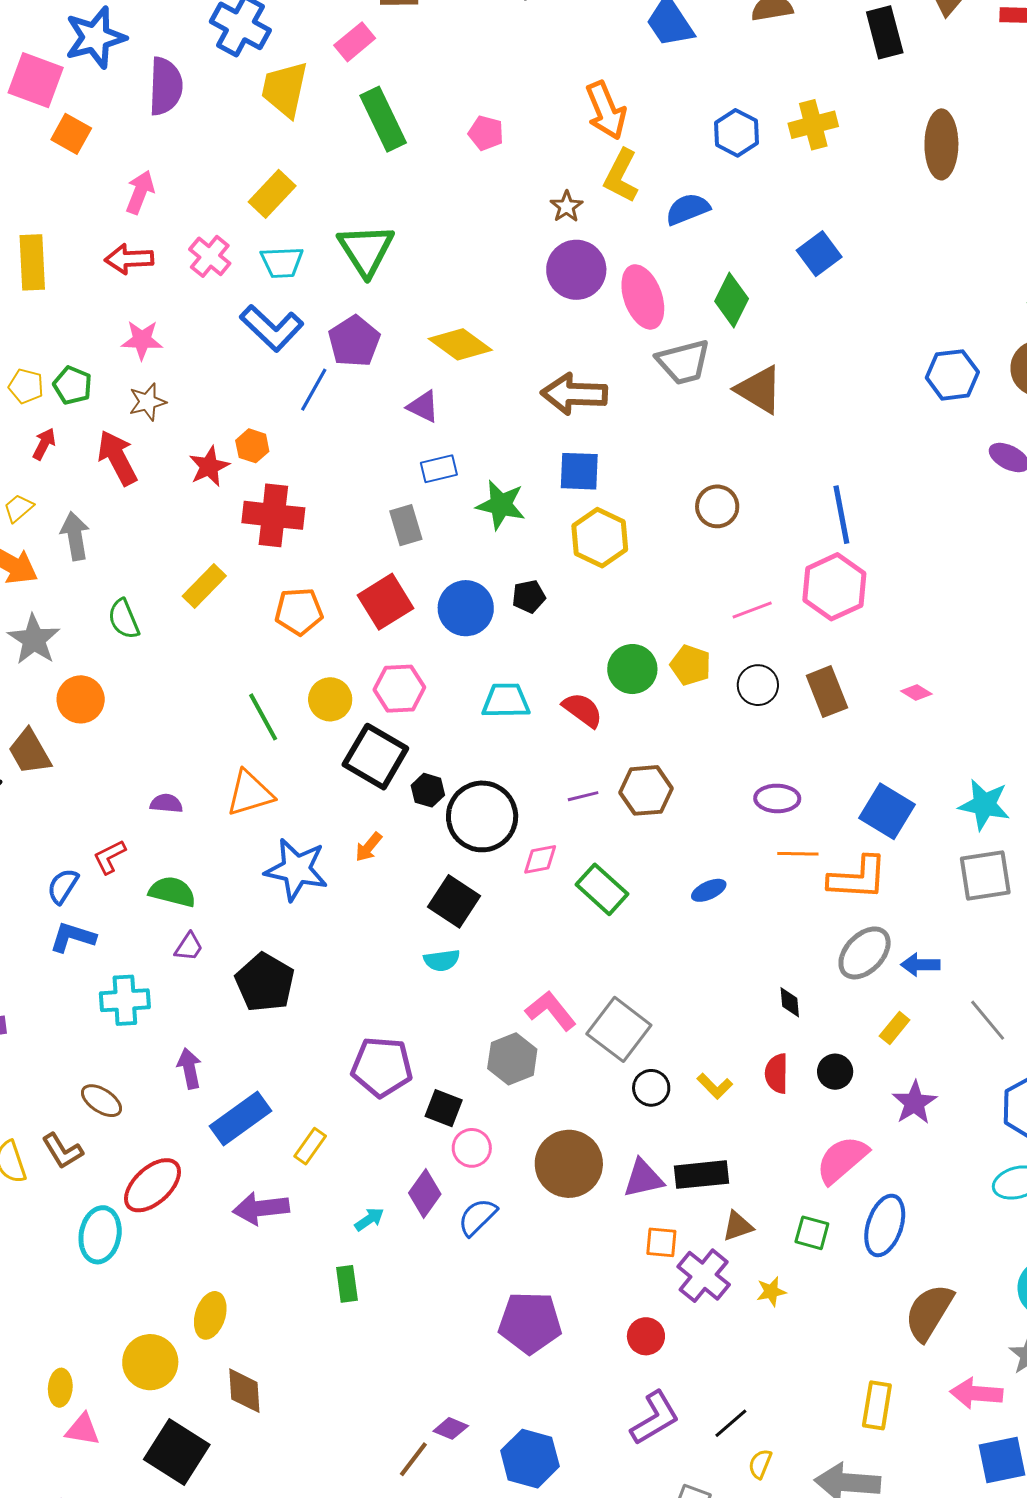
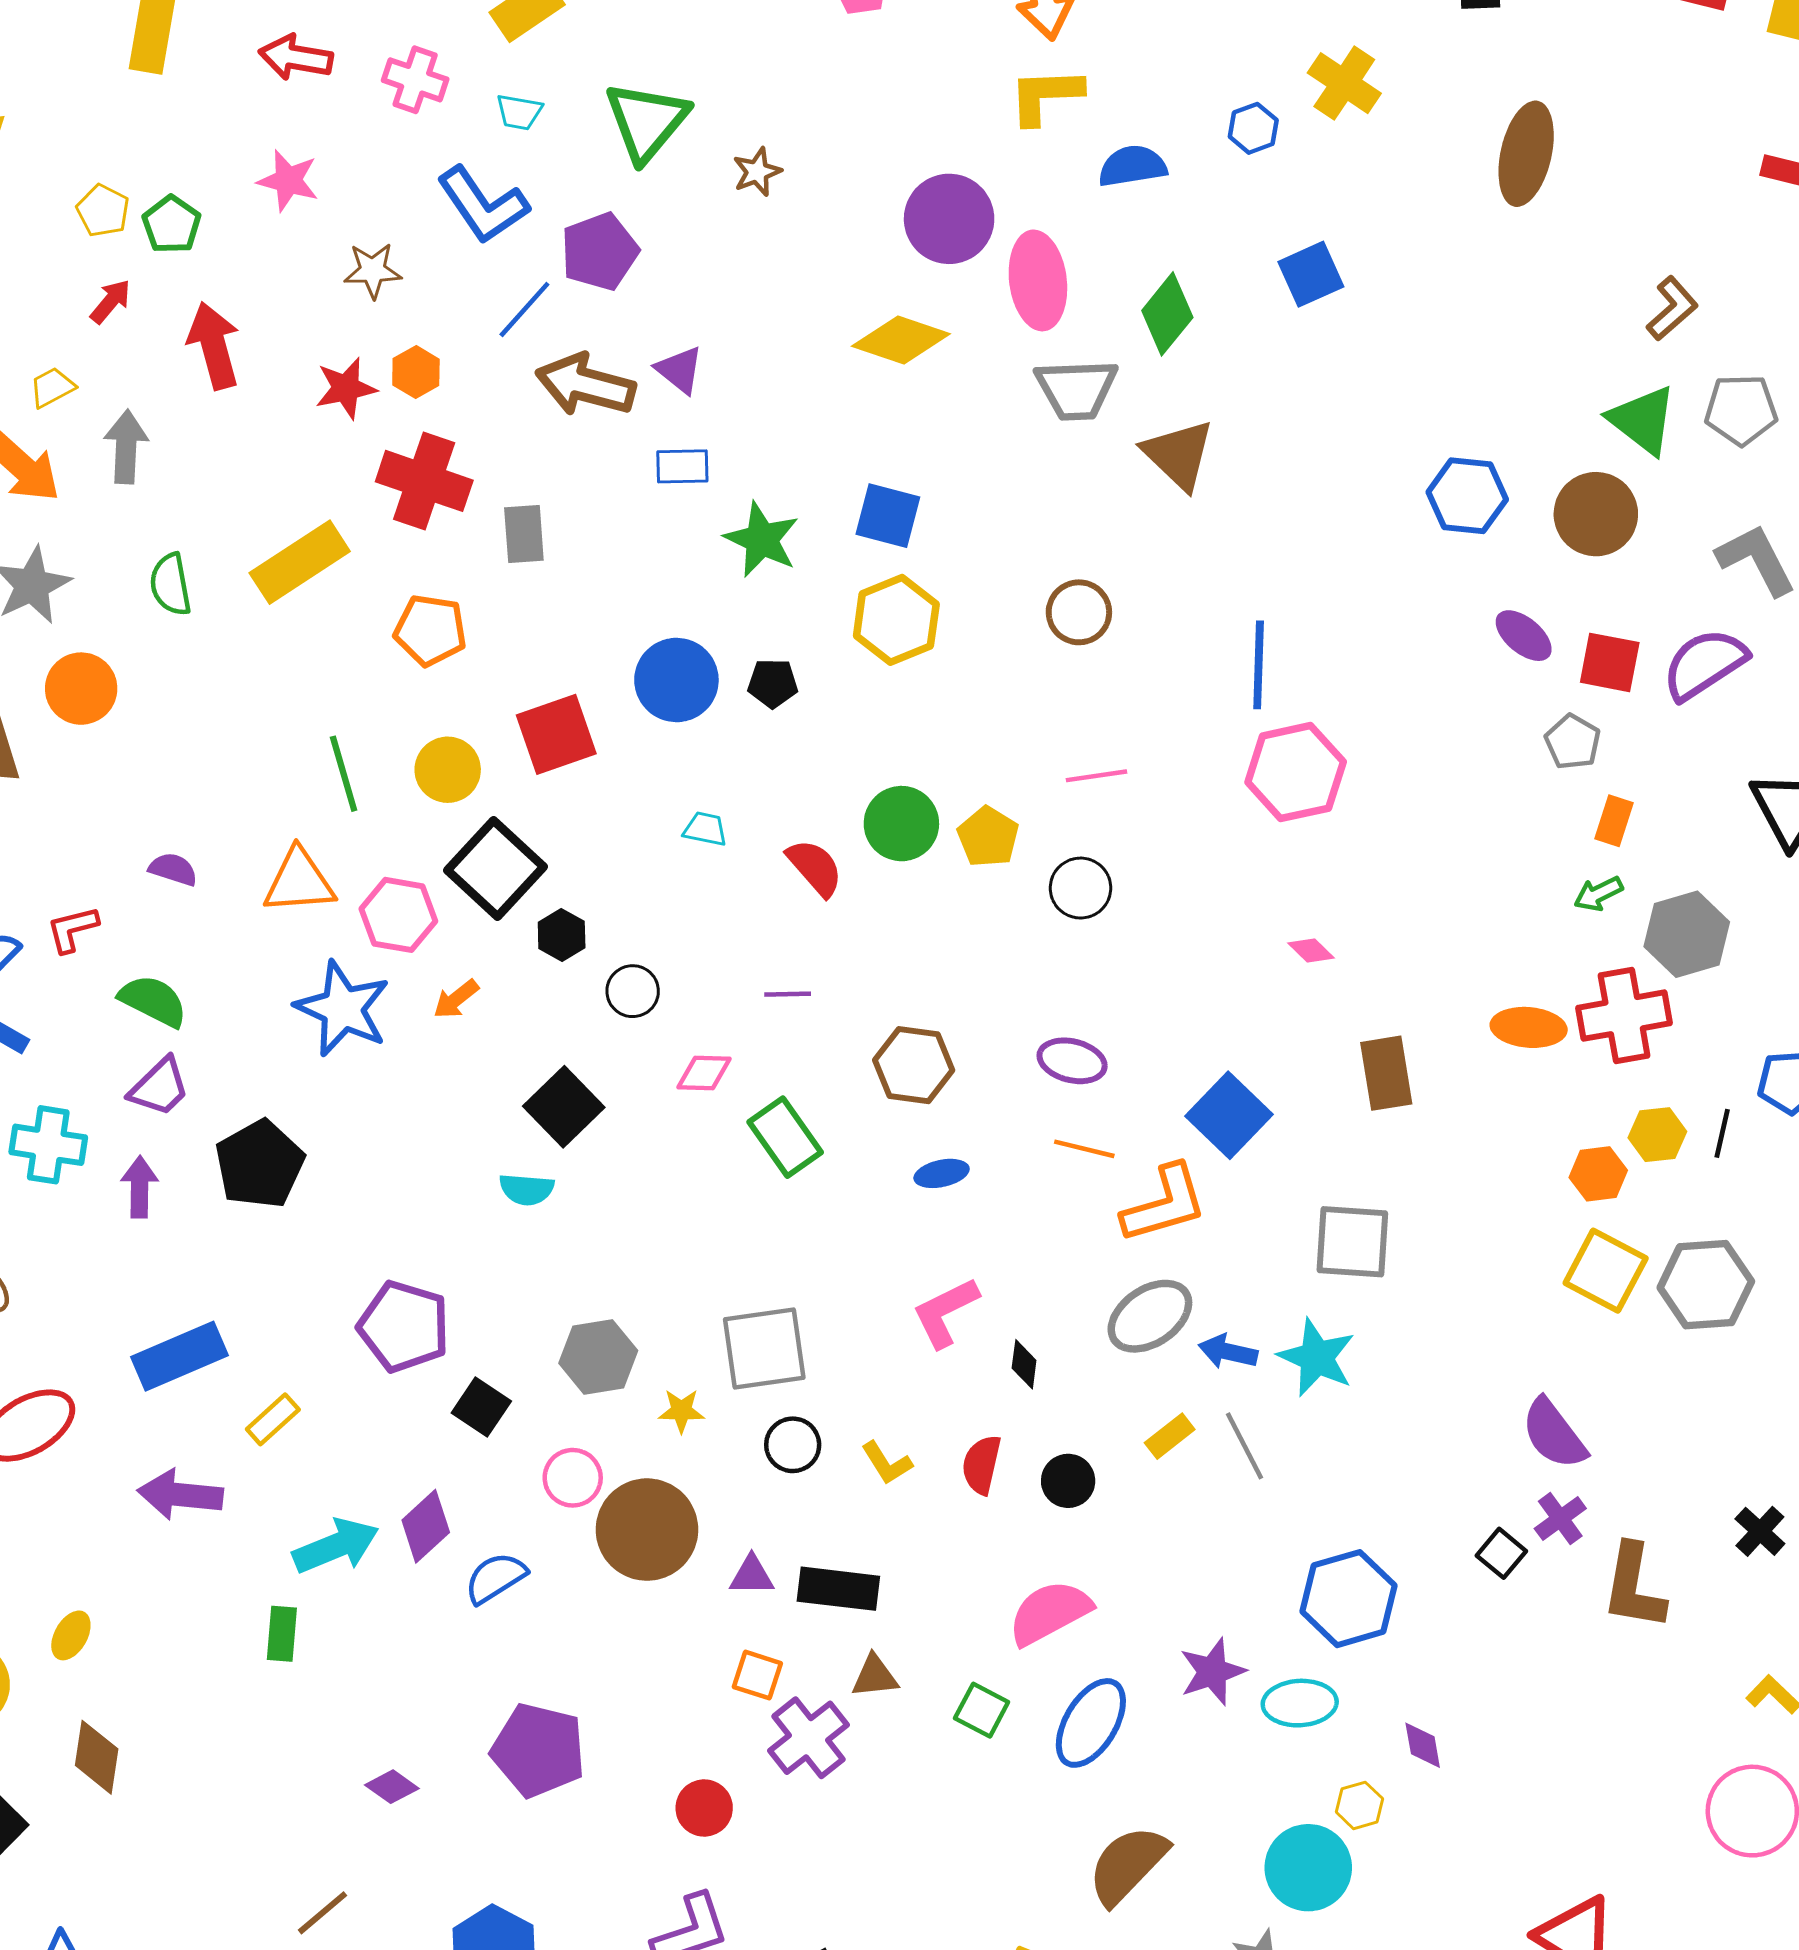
yellow cross: (813, 125) -> (1344, 83), turned 36
blue hexagon: (737, 133) -> (1253, 128), moved, size x0.7
yellow L-shape: (621, 176) -> (1045, 96), turned 48
brown star: (566, 207) -> (757, 172), moved
pink cross: (210, 256) -> (415, 80), turned -33
cyan trapezoid: (282, 262) -> (519, 112), size x0.7
yellow diamond: (460, 344) -> (901, 340), moved, turned -30
brown arrow: (574, 394) -> (585, 385), moved
brown star: (147, 402) -> (373, 271), moved
gray rectangle: (406, 525) -> (524, 534), moved
yellow rectangle: (204, 586) -> (300, 562), size x1.4
pink hexagon: (834, 587) -> (1296, 772), moved
red square: (385, 602) -> (556, 734), moved
pink hexagon: (399, 689) -> (398, 915), moved
brown rectangle: (827, 692) -> (1386, 1073), moved
cyan trapezoid: (506, 701) -> (705, 829), size x0.6
brown hexagon: (646, 790) -> (914, 1065), moved
cyan star: (984, 805) -> (1317, 1357), moved
black circle: (482, 816) -> (633, 991), size x0.5
orange L-shape: (858, 878) -> (1164, 1204), turned -32
purple trapezoid: (189, 947) -> (160, 1087), size x1.4
pink L-shape: (551, 1011) -> (945, 1312), moved, turned -90
gray line: (988, 1020) -> (1245, 1446), moved
gray square: (619, 1029) -> (764, 1349), turned 32
purple arrow: (189, 1068) -> (140, 1187), moved
purple star: (914, 1103) -> (1212, 1672), moved
pink circle: (472, 1148) -> (573, 1478), moved
purple triangle: (643, 1178) -> (752, 1575), size x0.7
cyan arrow: (369, 1219) -> (336, 1546), size x1.8
yellow star: (771, 1292) -> (681, 1411), moved
yellow ellipse: (210, 1315) -> (71, 1635), size x0.7
purple diamond: (451, 1428) -> (392, 1787), moved

